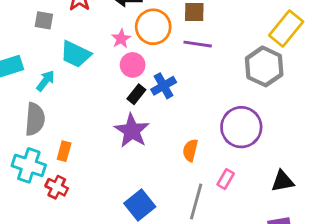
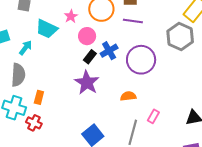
pink star: (121, 39) -> (71, 16), moved
purple circle: (241, 127) -> (141, 60), moved
orange semicircle: (190, 150) -> (128, 96), turned 70

